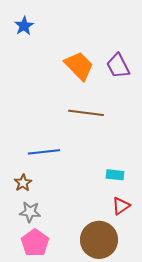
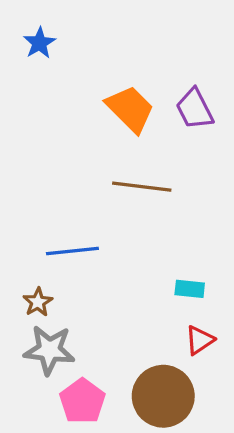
gray star: (30, 212) -> (49, 350), size x1.4
pink pentagon: (35, 243) -> (82, 401), moved

